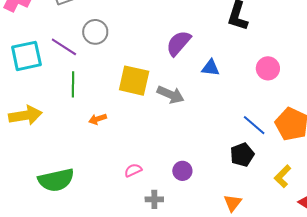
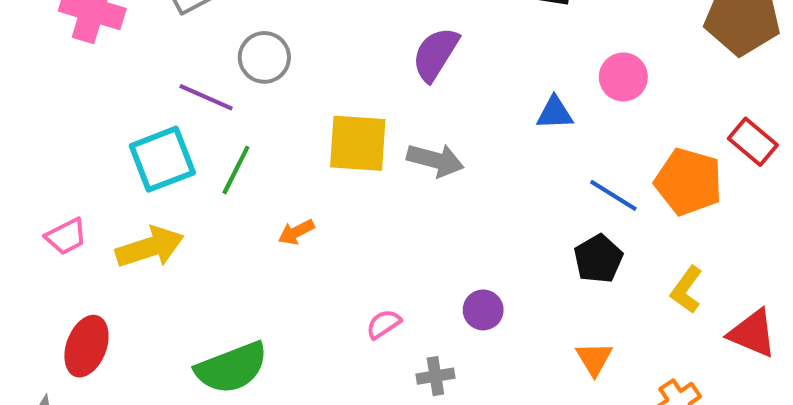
cyan square: (26, 56) -> (162, 159), moved
blue triangle: (210, 68) -> (555, 113), moved
green line: (73, 84) -> (236, 170), turned 35

